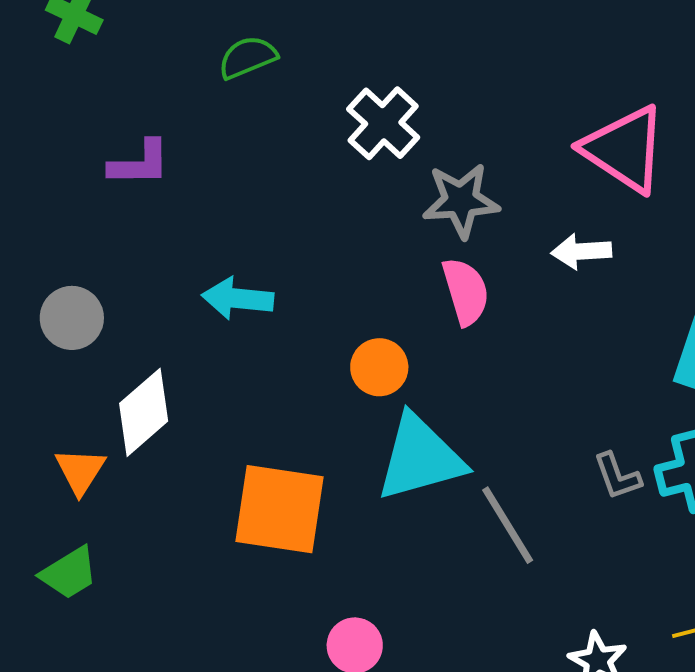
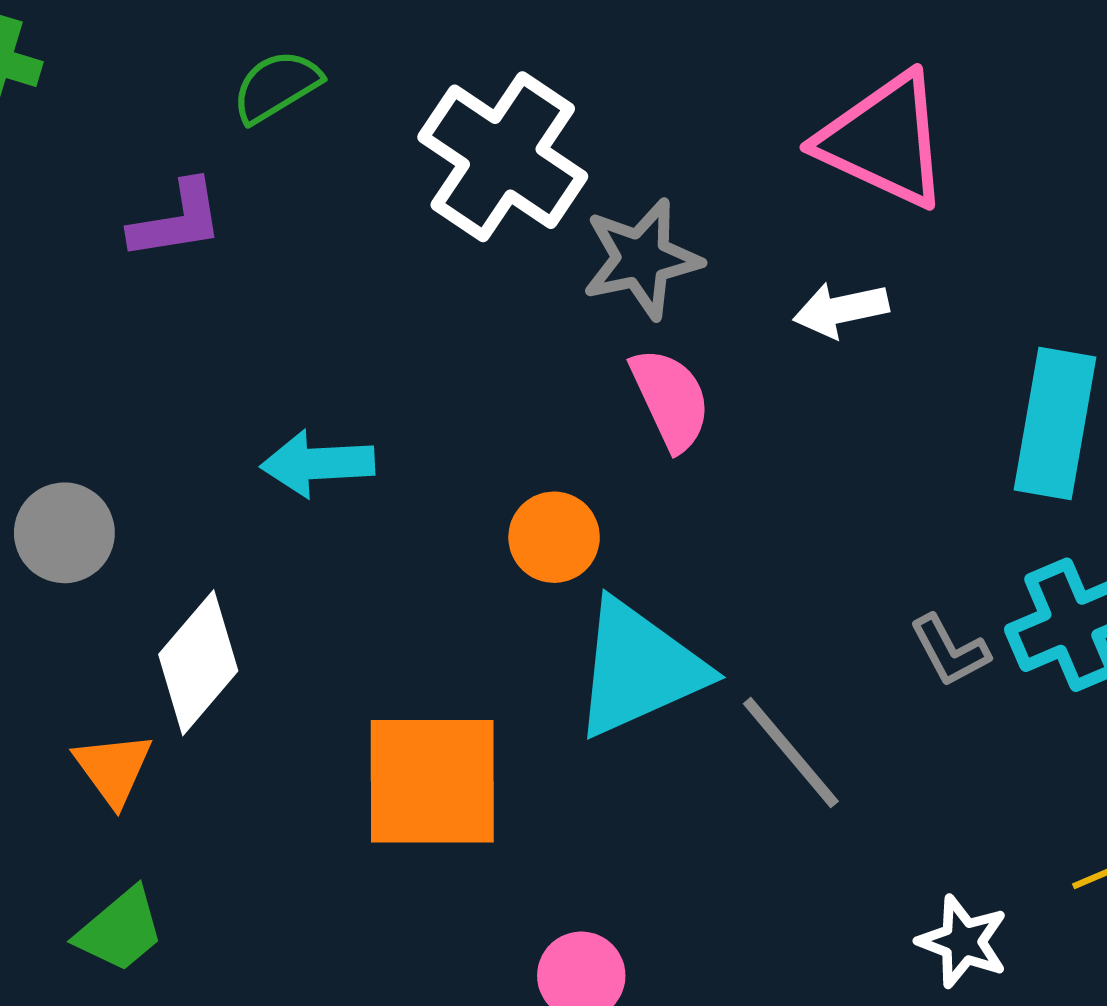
white cross: (383, 123) -> (503, 157), size x1.4
purple L-shape: (139, 163) -> (177, 220), moved

